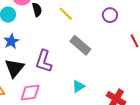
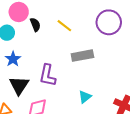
purple circle: (110, 15) -> (109, 22), size x1.6
gray rectangle: (80, 45) -> (82, 56), turned -45

